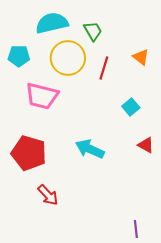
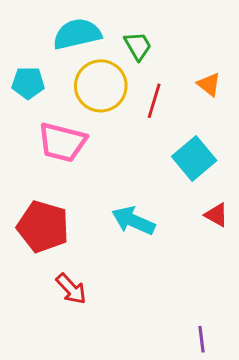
cyan square: (131, 107) -> (194, 159), size x1.6

